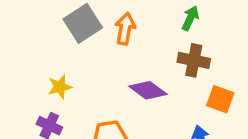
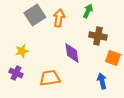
green arrow: (190, 18) -> (88, 11), moved
purple diamond: (148, 90) -> (72, 53), turned 45

